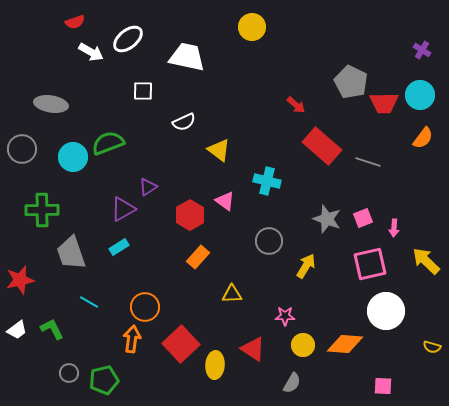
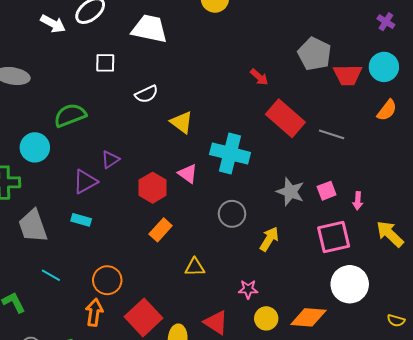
cyan circle: (73, 157) -> (35, 147), moved
cyan cross: (267, 181) -> (230, 153), size x1.4
cyan rectangle: (119, 247) -> (81, 220), turned 48

